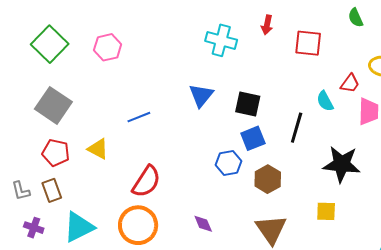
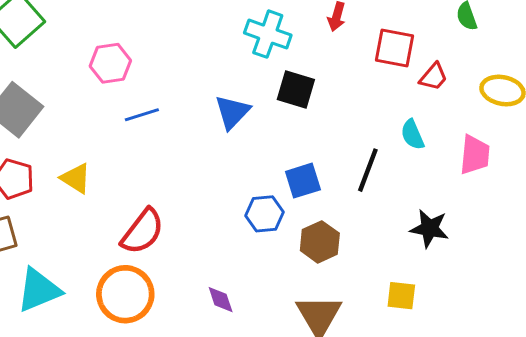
pink hexagon: (108, 47) -> (110, 63), moved
red trapezoid: (350, 83) -> (433, 77), moved
black square: (248, 104) -> (296, 90), moved
blue line: (139, 117) -> (142, 115), moved
black star: (342, 164) -> (429, 228), size x0.7

